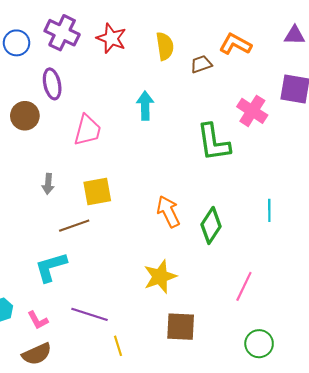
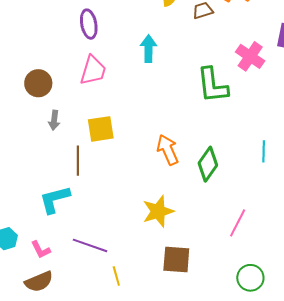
purple ellipse: (52, 84) -> (89, 24), moved
brown circle: (25, 116) -> (38, 83), moved
brown line: (74, 226) -> (78, 161), turned -72

